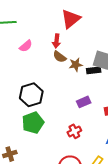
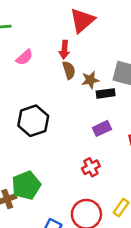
brown semicircle: (60, 57) -> (69, 70), turned -144
black rectangle: (94, 70) -> (106, 93), moved
green pentagon: (33, 123) -> (26, 185), moved

